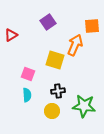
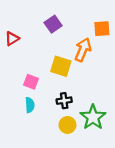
green star: (84, 106) -> (93, 117), turned 30
yellow circle: (52, 111) -> (67, 125), moved

